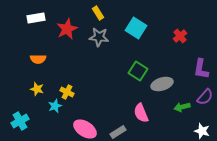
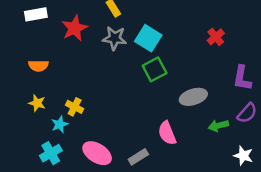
cyan square: (136, 28) -> (148, 38), moved
green square: (138, 71) -> (155, 69), moved, turned 30
cyan cross: (20, 121) -> (51, 153), moved

